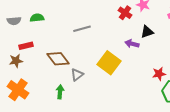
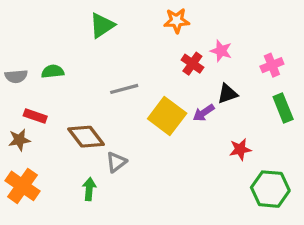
purple arrow: (132, 44) -> (204, 113), turned -48
red rectangle: (26, 46) -> (35, 116), turned 32
yellow square: (109, 63) -> (167, 116), moved
red star: (159, 74) -> (240, 149), moved

